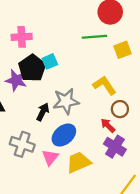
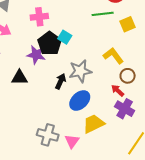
cyan square: (50, 61) -> (65, 37), turned -32
gray cross: (22, 144) -> (48, 135), moved
pink triangle: (50, 157) -> (72, 141), moved

